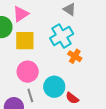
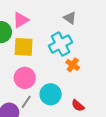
gray line: (30, 95) -> (26, 102), turned 48
red semicircle: (72, 98) -> (78, 106), moved

